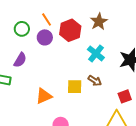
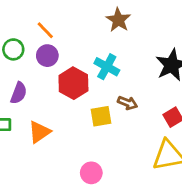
red hexagon: (70, 30) -> (73, 83), moved
cyan cross: (96, 54) -> (107, 67), moved
orange triangle: (44, 96) -> (39, 132), moved

